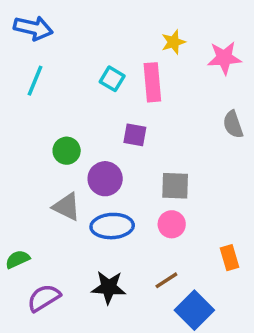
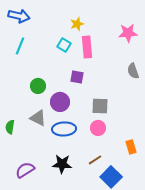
yellow star: (173, 42) -> (77, 24), moved
green semicircle: (17, 259) -> (10, 127), moved, turned -56

